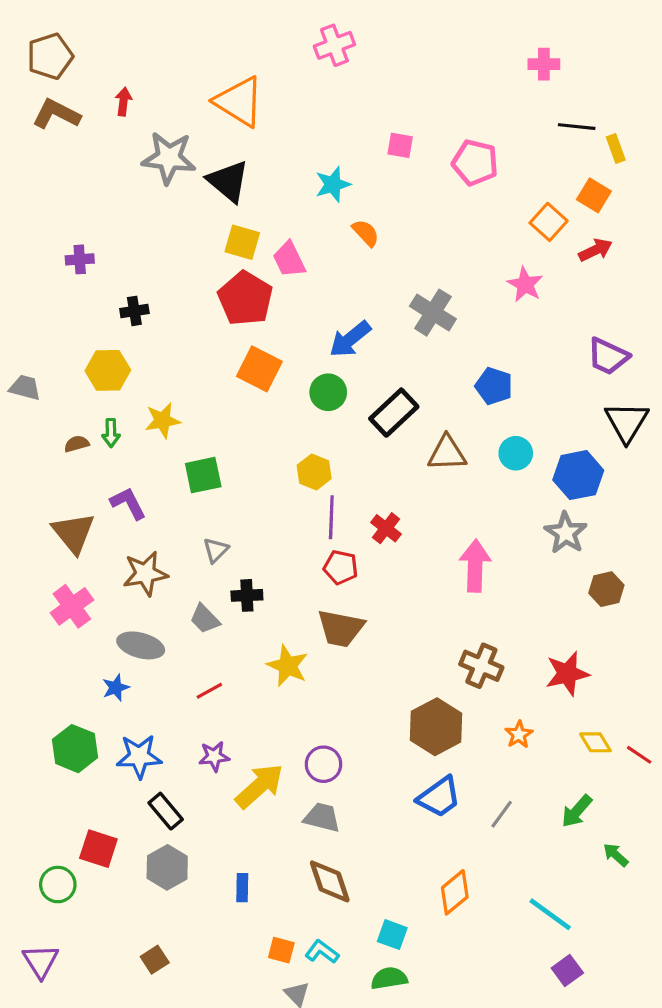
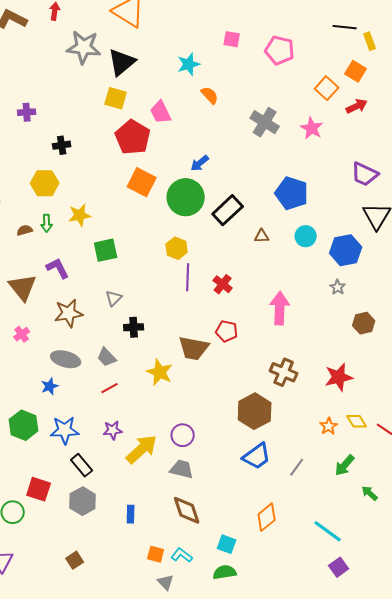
black triangle: (228, 181) -> (122, 62), turned 40
yellow square: (242, 242) -> (116, 98), moved
gray cross: (433, 313) -> (265, 122), moved
blue arrow: (350, 339) -> (200, 163), size x0.7
blue pentagon: (494, 386) -> (292, 193), size x1.4
green circle: (328, 392) -> (186, 197), size x1.6
brown triangle: (447, 453) -> (262, 236), size x0.6
gray star: (566, 533) -> (338, 287), size x0.6
red pentagon: (341, 567) -> (227, 331), moved
pink cross: (72, 606) -> (22, 334), size x0.6
gray trapezoid: (205, 619) -> (107, 357), moved
orange star: (519, 735) -> (329, 426), moved

